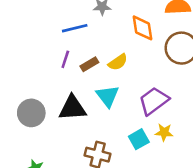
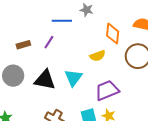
yellow semicircle: (118, 62) -> (98, 56), moved
brown rectangle: (89, 64) -> (23, 45), moved

